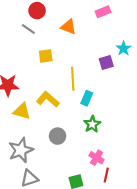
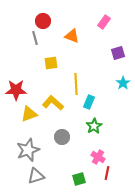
pink rectangle: (103, 12) -> (104, 22), turned -32
gray line: (28, 29) -> (35, 38), turned 40
cyan star: (124, 48) -> (123, 83), moved
purple square: (106, 63) -> (118, 53), moved
yellow triangle: (22, 111) -> (29, 114), turned -36

